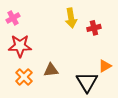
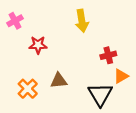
red cross: (94, 28) -> (108, 55), moved
red star: (20, 46) -> (38, 45), moved, size x0.7

